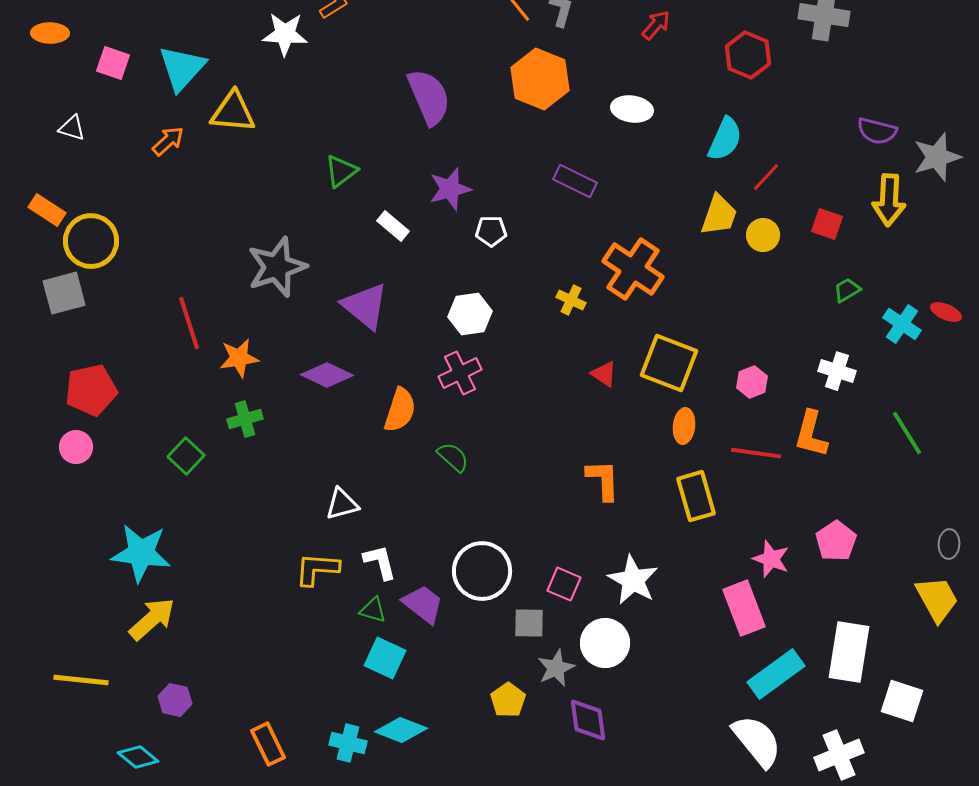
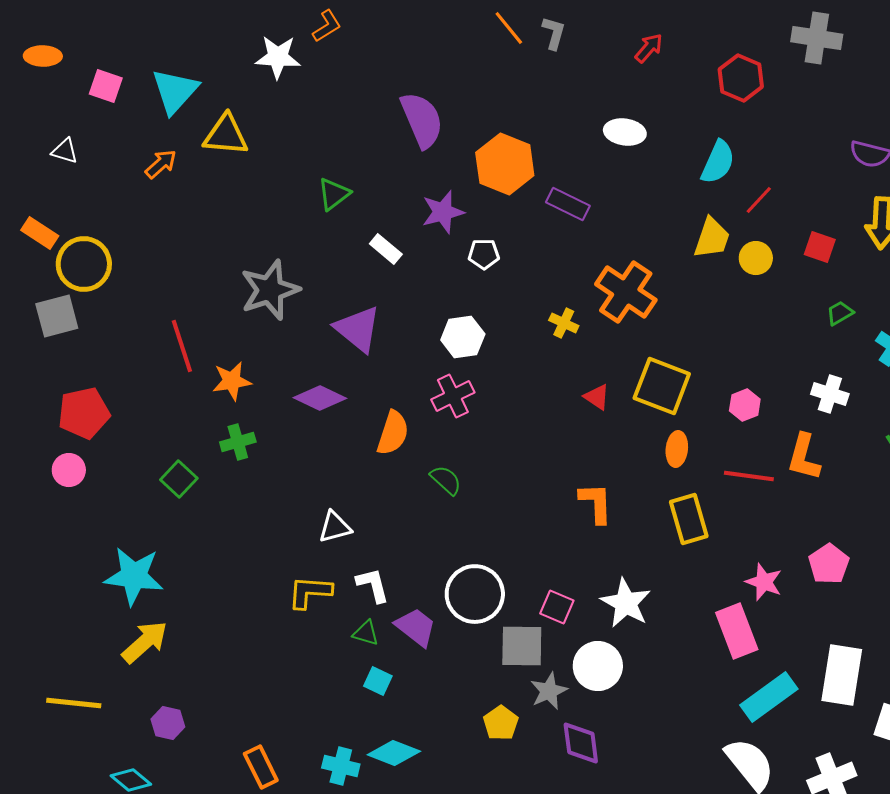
orange hexagon: (540, 79) -> (505, 164), moved
gray square: (529, 623) -> (522, 646), size x1.4
cyan square: (385, 658) -> (378, 681), size x0.7

